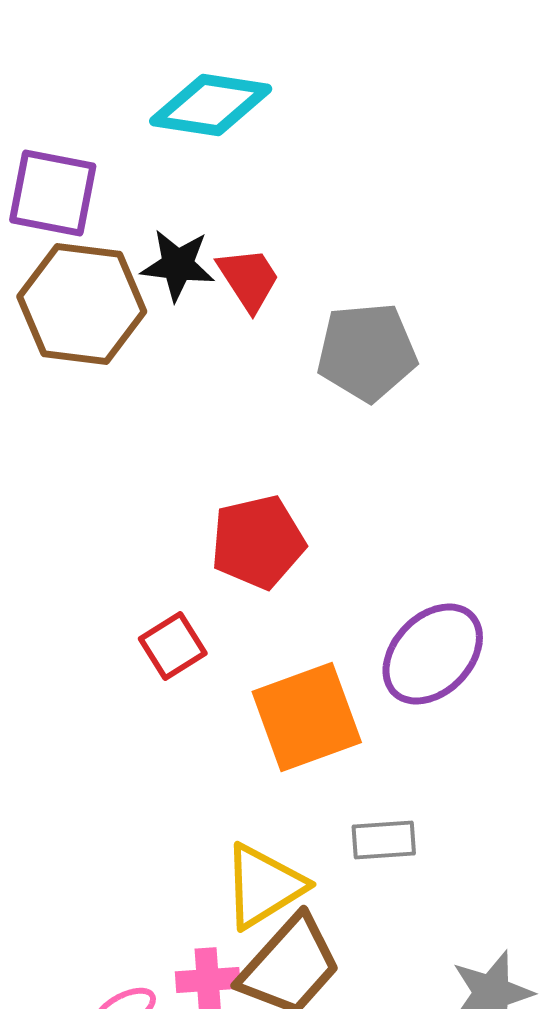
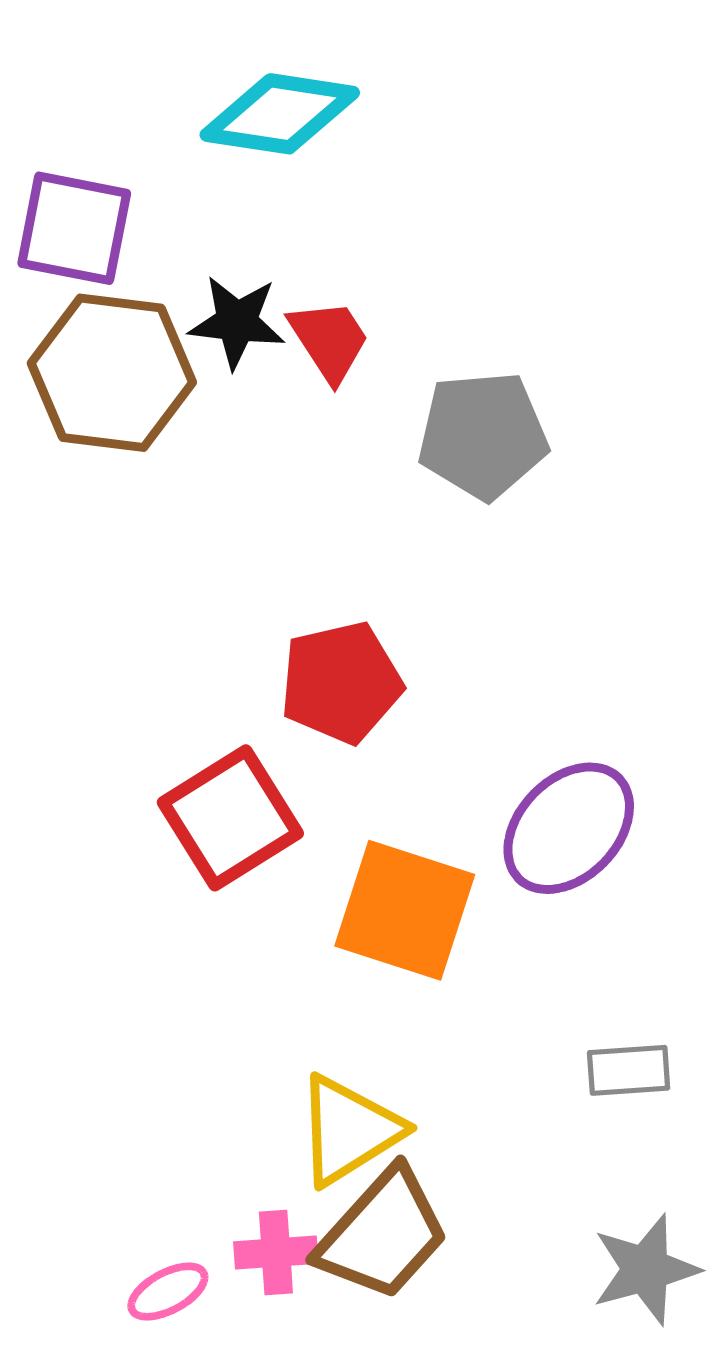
red square: (173, 646) -> (230, 818), size x1.6
orange square: (307, 717) -> (405, 910), turned 38
gray rectangle: (384, 840) -> (629, 1070), moved

